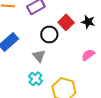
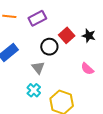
pink semicircle: (88, 55) -> (87, 69), turned -104

